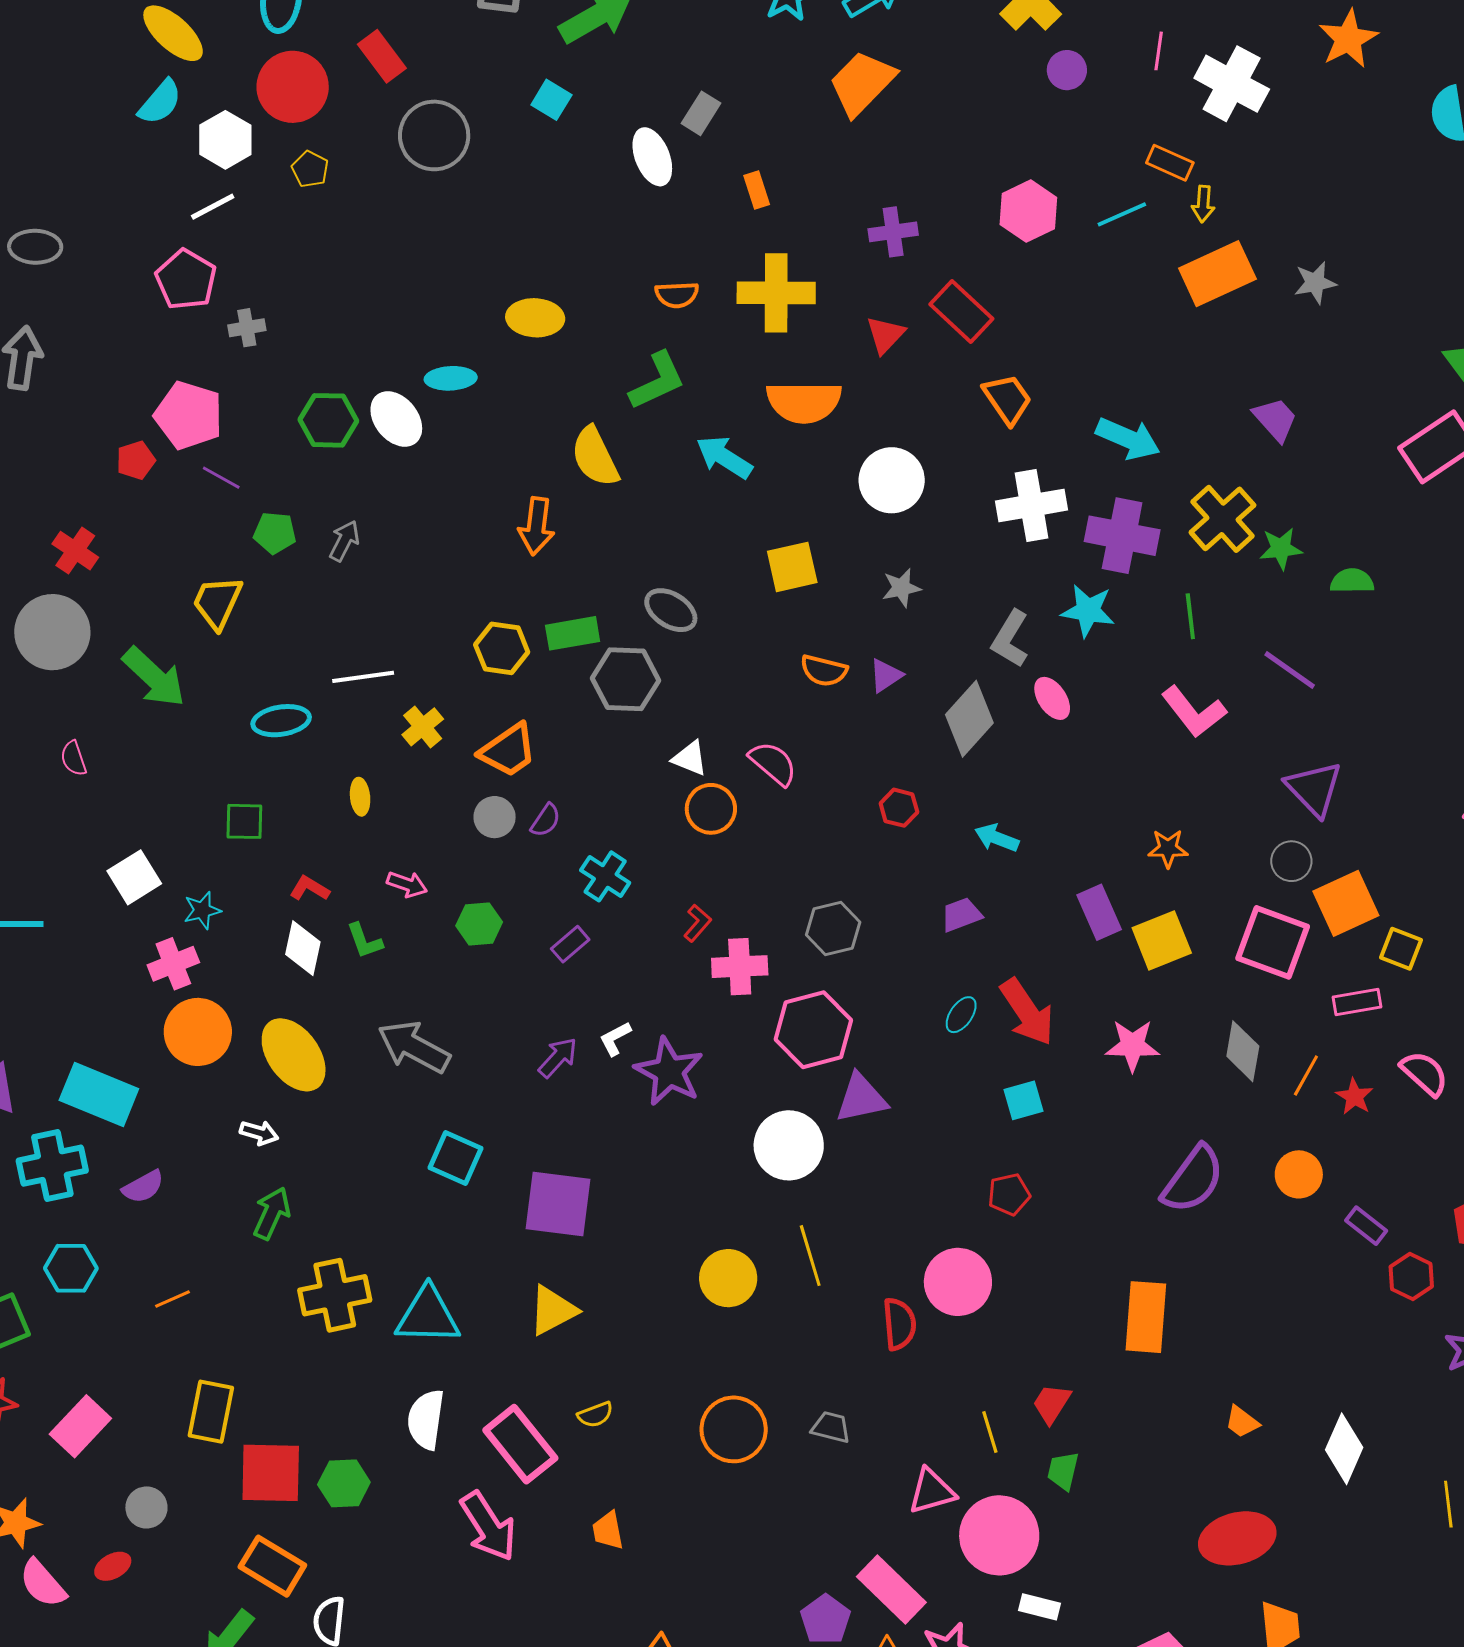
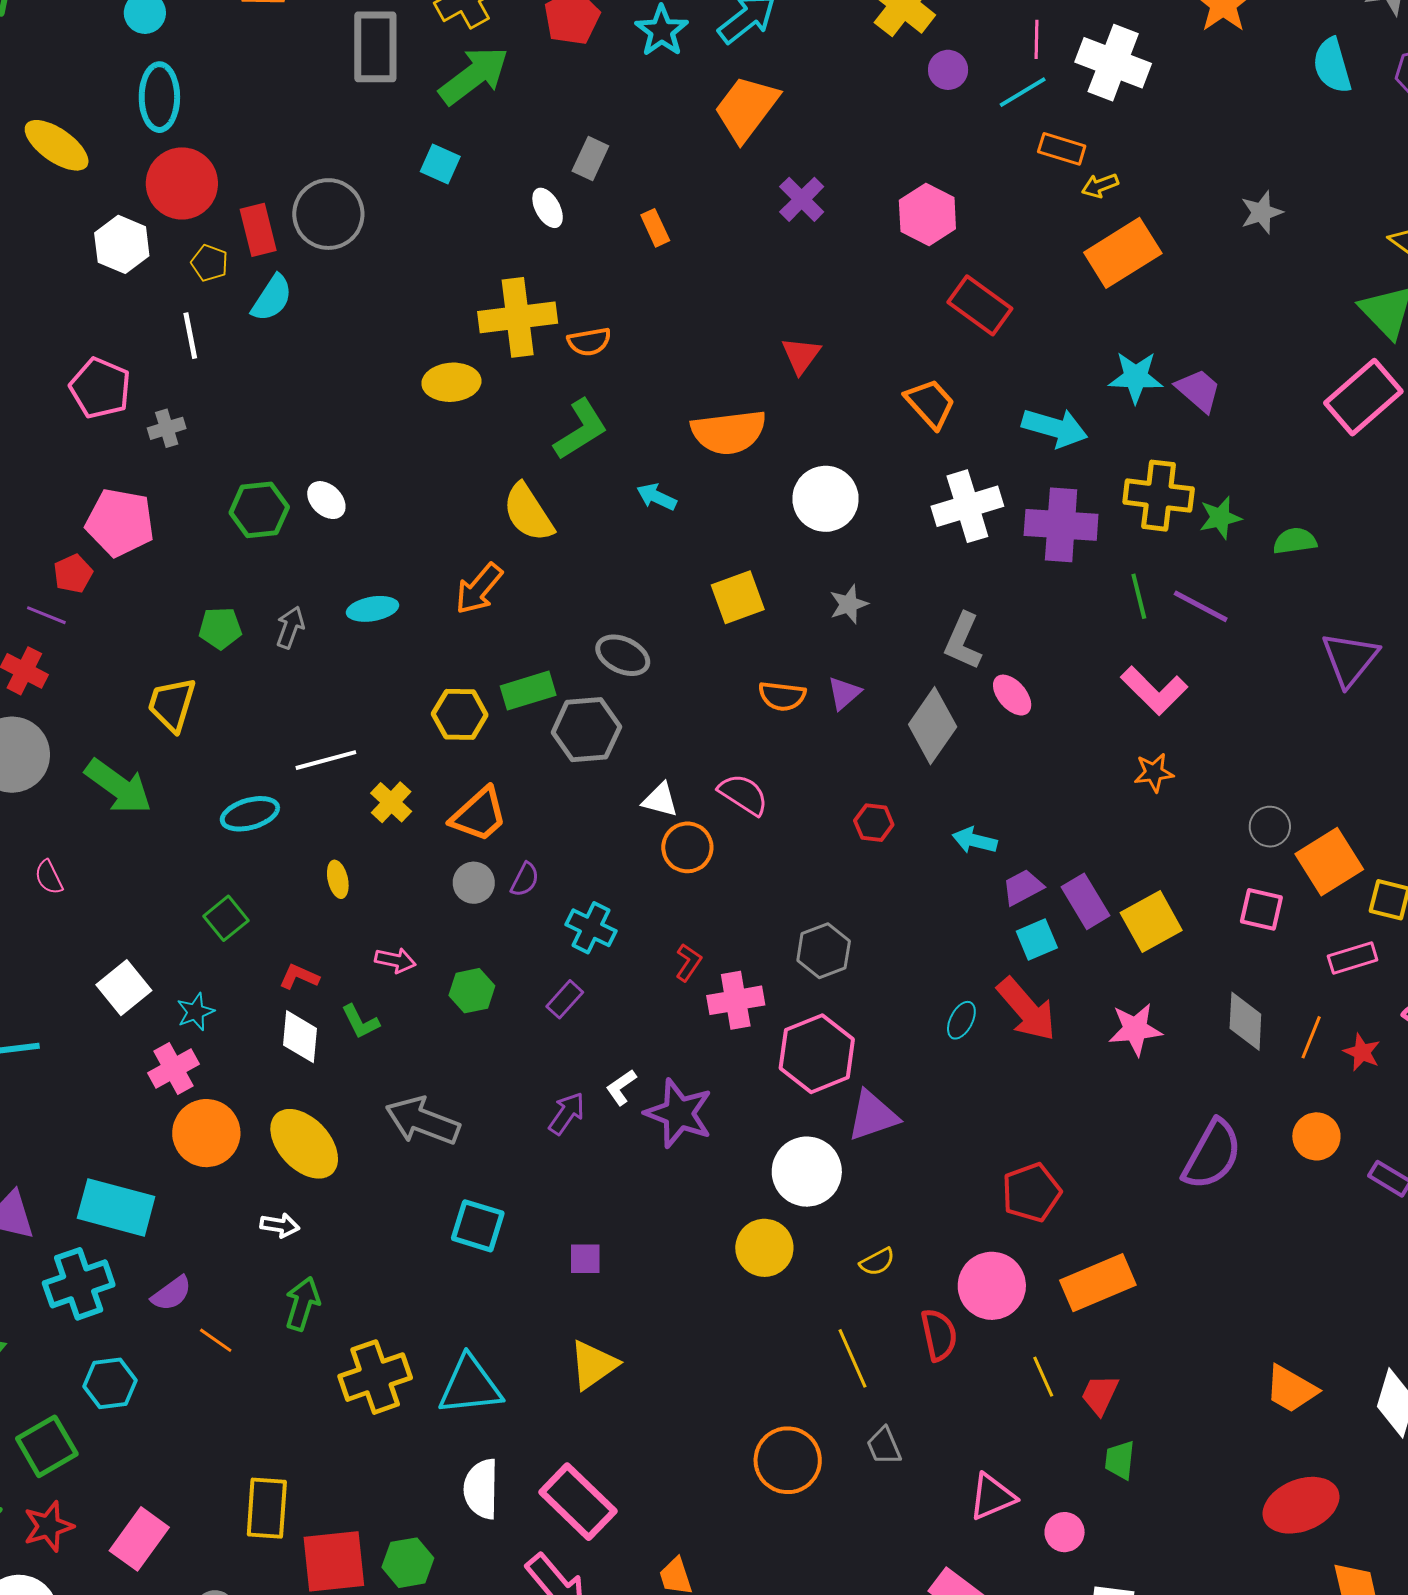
red rectangle: (382, 56) -> (258, 230), moved, turned 30
cyan semicircle: (160, 102) -> (272, 298), moved
white ellipse: (652, 157) -> (548, 208), size x0.7
yellow arrow: (1203, 204) -> (1100, 186), turned 72
white line: (213, 207) -> (190, 336), moved, turned -66
cyan line: (1122, 214) -> (1023, 92), moved
purple cross: (893, 232) -> (802, 199), moved, turned -30
gray star: (1315, 283) -> (1262, 212), moved
yellow cross: (776, 293) -> (518, 317), moved
red rectangle: (961, 311) -> (980, 305), moved
cyan ellipse: (451, 378) -> (373, 609), moved
white ellipse: (396, 419) -> (326, 500), size x0.7
cyan arrow: (724, 457) -> (657, 497), size x0.7
purple line: (221, 478) -> (46, 615), moved
yellow cross: (1222, 519) -> (1159, 496), turned -34
orange arrow: (536, 526) -> (479, 589), turned 40
cyan star: (1088, 611) -> (1136, 377), moved
purple line: (1290, 670) -> (1201, 606), moved
purple triangle: (1314, 789) -> (1350, 659), moved, turned 30
green square: (244, 821) -> (226, 918), turned -33
orange star: (1168, 848) -> (1154, 773), moved
purple trapezoid: (961, 915) -> (1023, 887), moved
pink square: (1273, 942) -> (1261, 909), size x0.6
cyan square: (1024, 1100) -> (1037, 940), moved
red pentagon: (1009, 1194) -> (1031, 1192), size x1.4
purple square: (558, 1204) -> (585, 1259), size x0.5
yellow line: (810, 1256) -> (853, 1358), moved
yellow circle: (728, 1278) -> (764, 1248), moved
orange line: (172, 1299) -> (216, 1340), moved, turned 66
orange rectangle: (1146, 1317) -> (1098, 1283), moved, turned 70
yellow semicircle: (595, 1415) -> (877, 1262), moved
orange trapezoid: (1242, 1422) -> (1291, 1389), size x1.5
gray trapezoid: (831, 1427) -> (884, 1446), turned -120
yellow line: (990, 1432) -> (1043, 1377), moved
pink circle: (999, 1535) -> (1065, 1532), size x0.5

